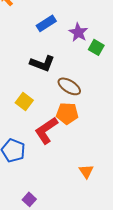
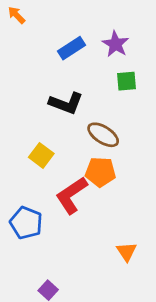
purple star: (78, 32) -> (116, 44), moved
green square: (96, 47) -> (127, 81), moved, turned -35

